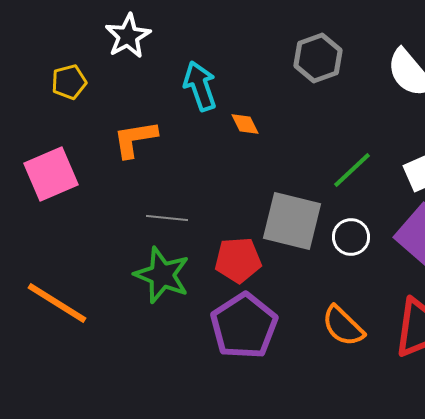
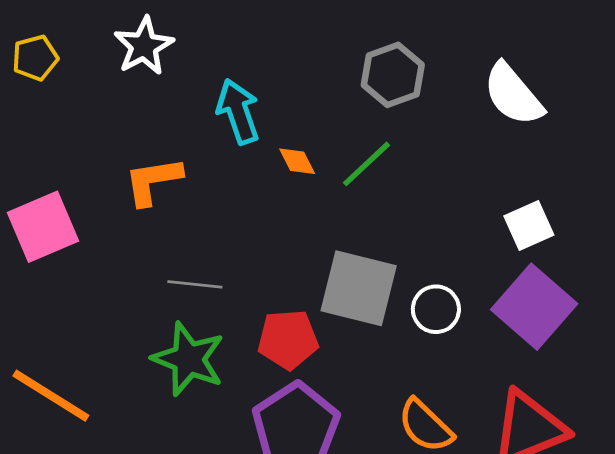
yellow pentagon: (69, 82) -> (35, 58), moved
green line: (352, 170) -> (366, 164), moved

